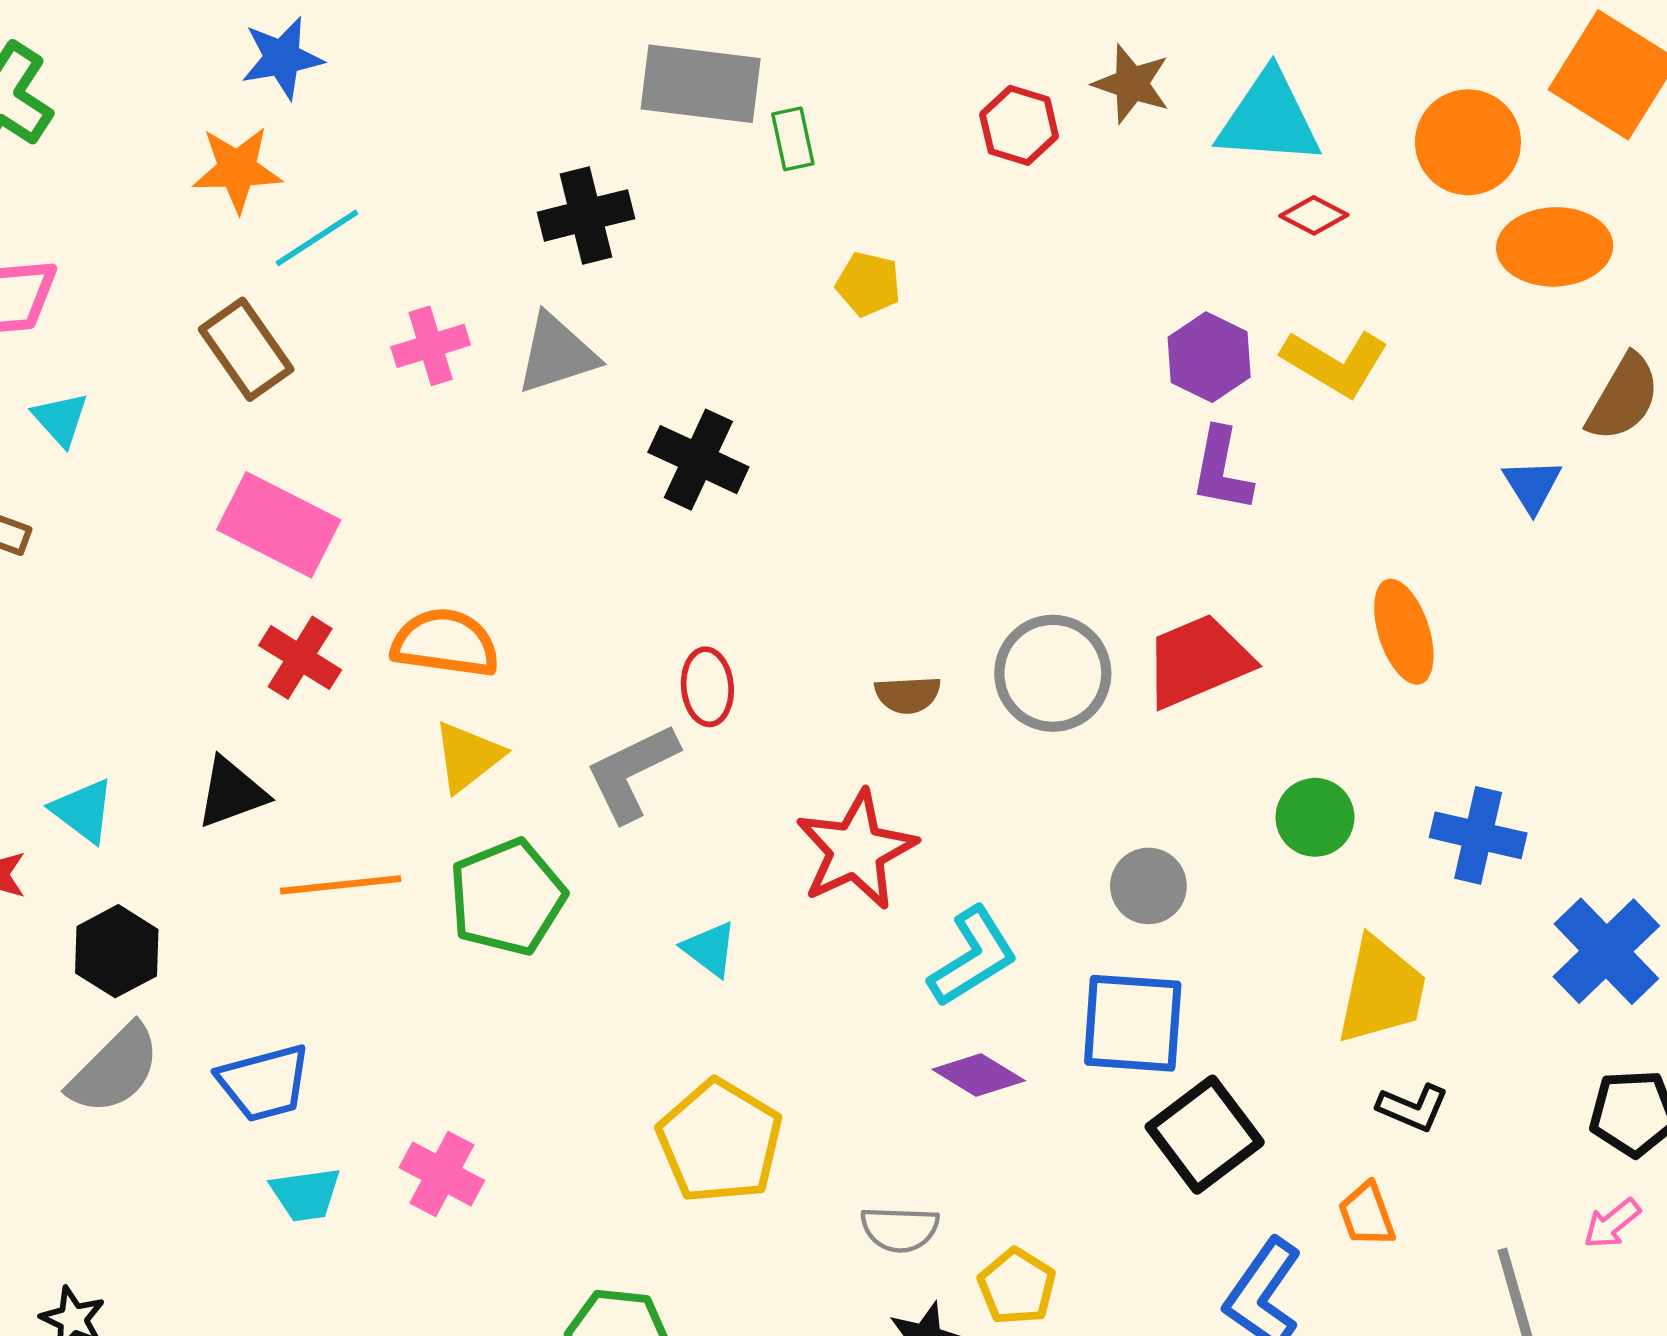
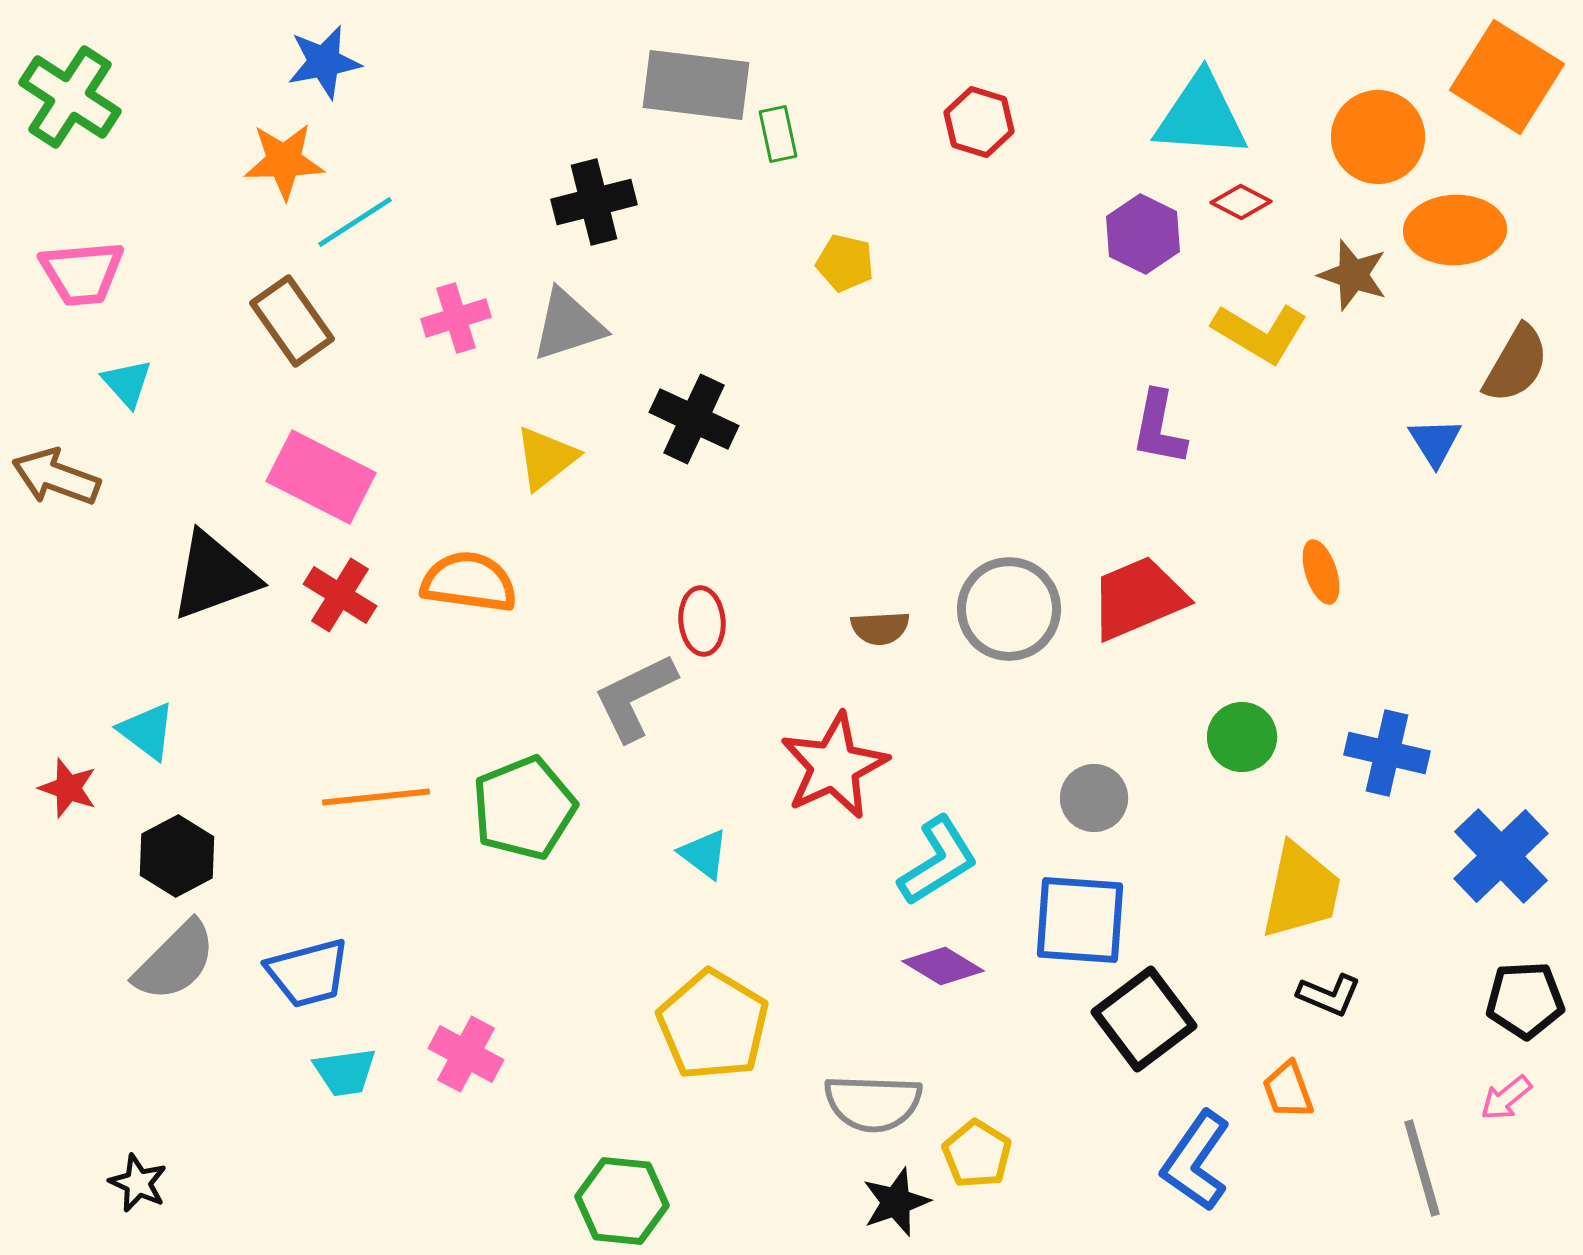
brown star: (1132, 84) -> (1353, 275), moved
purple hexagon: (1209, 357) -> (1143, 234), moved
orange ellipse: (1404, 632) -> (1321, 572), size x0.7
yellow triangle: (468, 757) -> (546, 458), moved
black triangle: (231, 793) -> (214, 576), moved, size x1.4
gray semicircle: (900, 1229) -> (873, 1103), size x1.4

